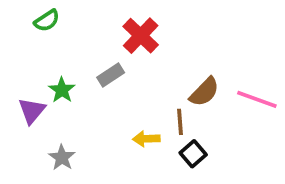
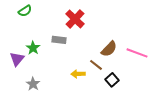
gray rectangle: (111, 75) -> (59, 40), turned 40
brown line: (180, 122) -> (96, 65), turned -48
black square: (193, 154) -> (112, 80), moved

